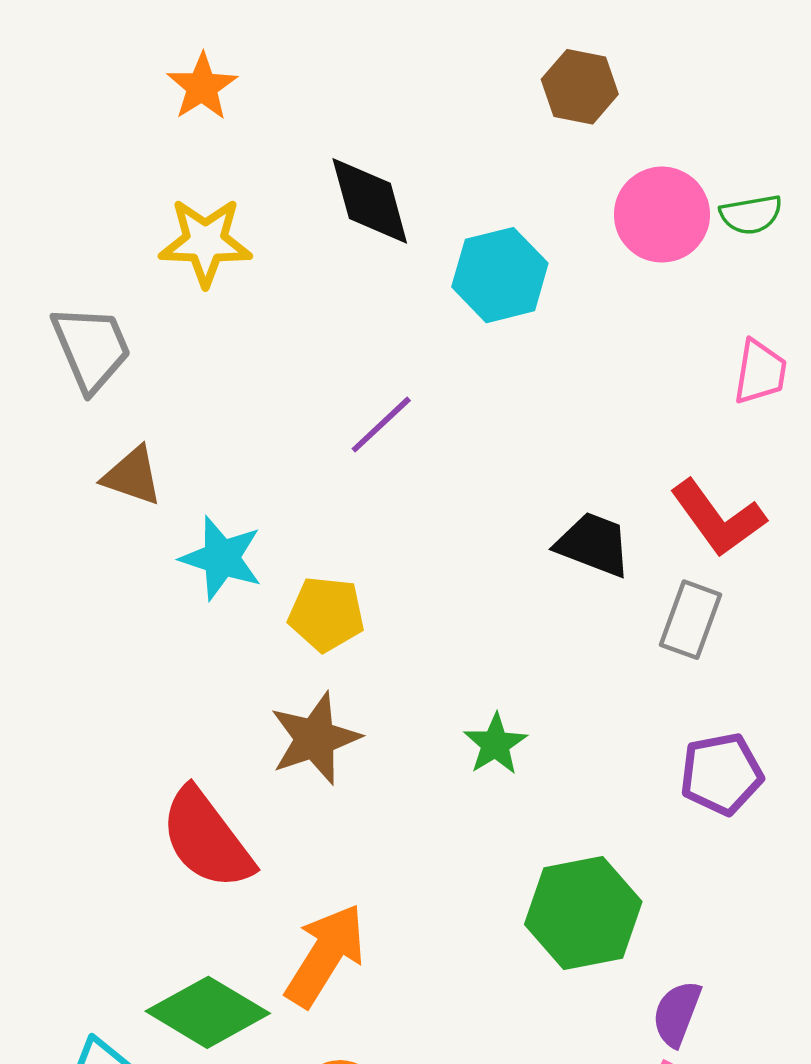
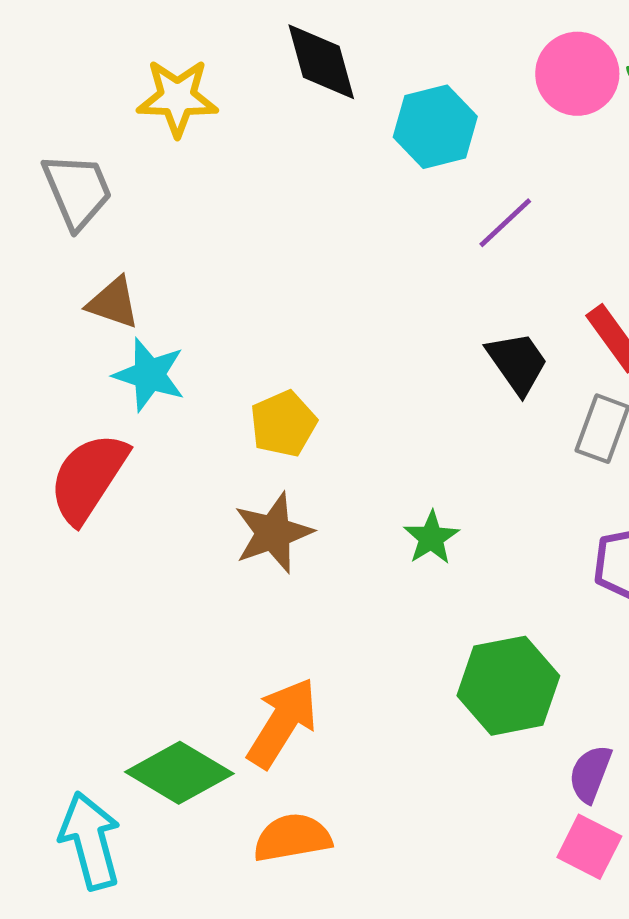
purple line: (381, 425) -> (505, 223), moved
black trapezoid: (593, 544) -> (517, 363), turned 34
cyan star: (221, 558) -> (149, 375), moved
yellow pentagon: (326, 614) -> (283, 424), turned -30
red semicircle: (207, 839) -> (88, 478), moved, turned 70

